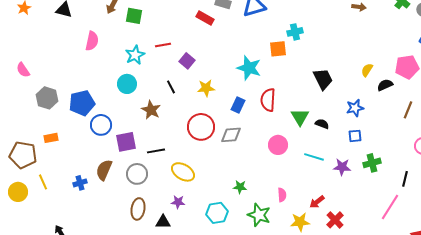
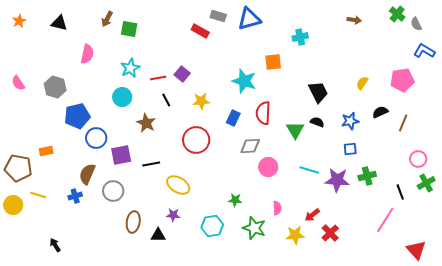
cyan cross: (295, 32) -> (300, 37), moved
red line: (163, 45) -> (158, 78), moved
black semicircle: (385, 85) -> (380, 112), moved
gray hexagon: (47, 98) -> (55, 87), moved
black semicircle: (322, 124) -> (317, 122), moved
gray diamond: (231, 135) -> (250, 146), moved
pink circle: (278, 145) -> (268, 167), moved
purple star: (342, 167) -> (337, 180), size x1.4
brown semicircle: (104, 170) -> (87, 174), moved
gray circle: (137, 174) -> (113, 191), moved
black line: (405, 179) -> (400, 192), turned -35
yellow line: (43, 182) -> (38, 195), turned -49

